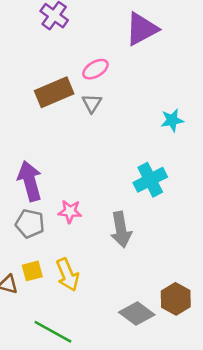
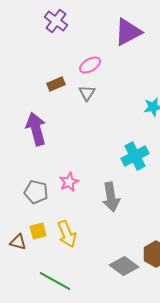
brown rectangle: (54, 92) -> (56, 84), size x0.6
purple arrow: (30, 181) -> (36, 129), moved
pink star: (70, 211) -> (69, 182), turned -30

